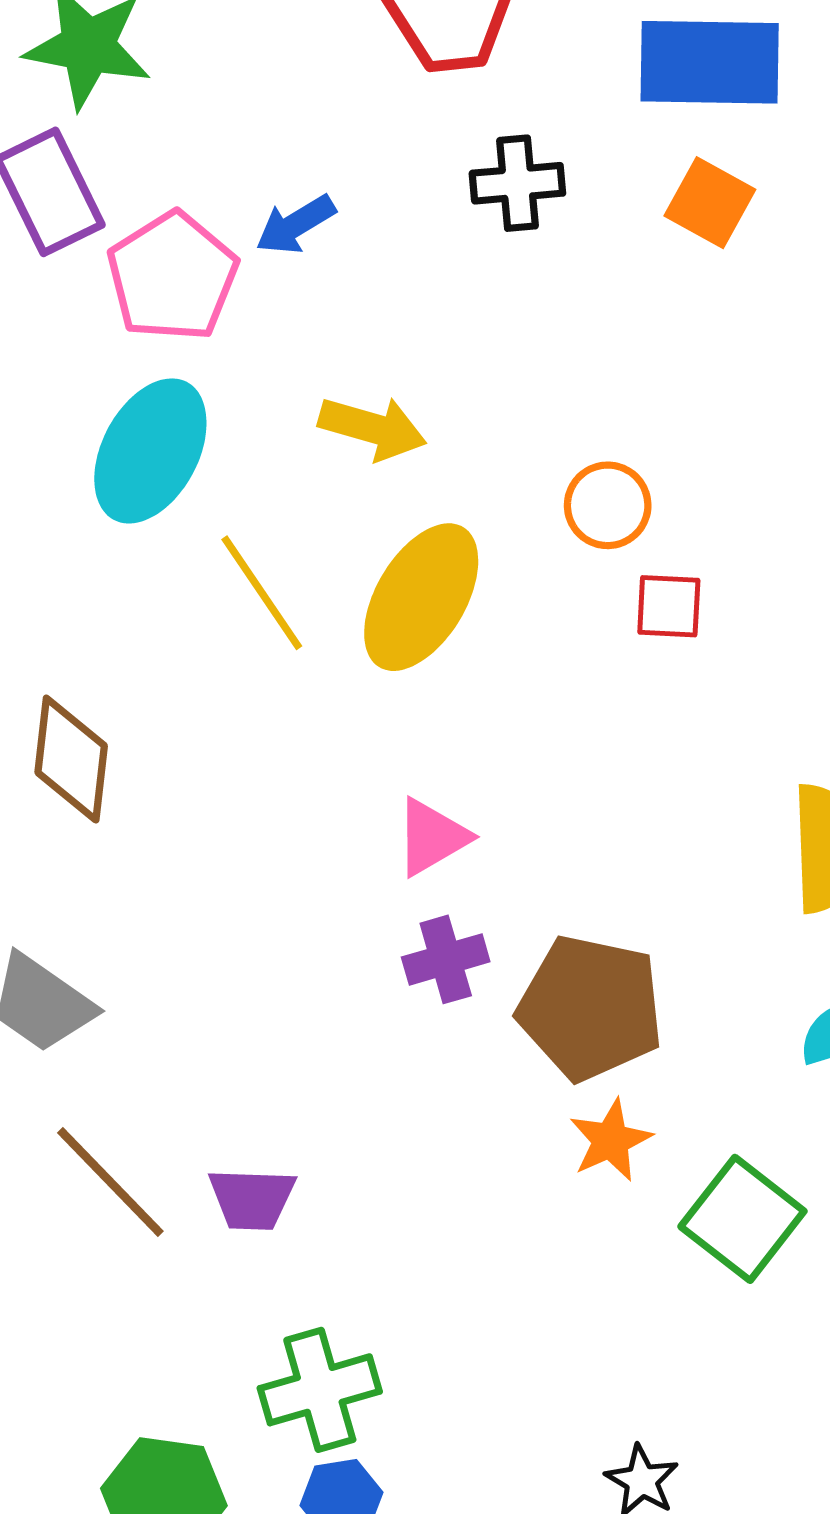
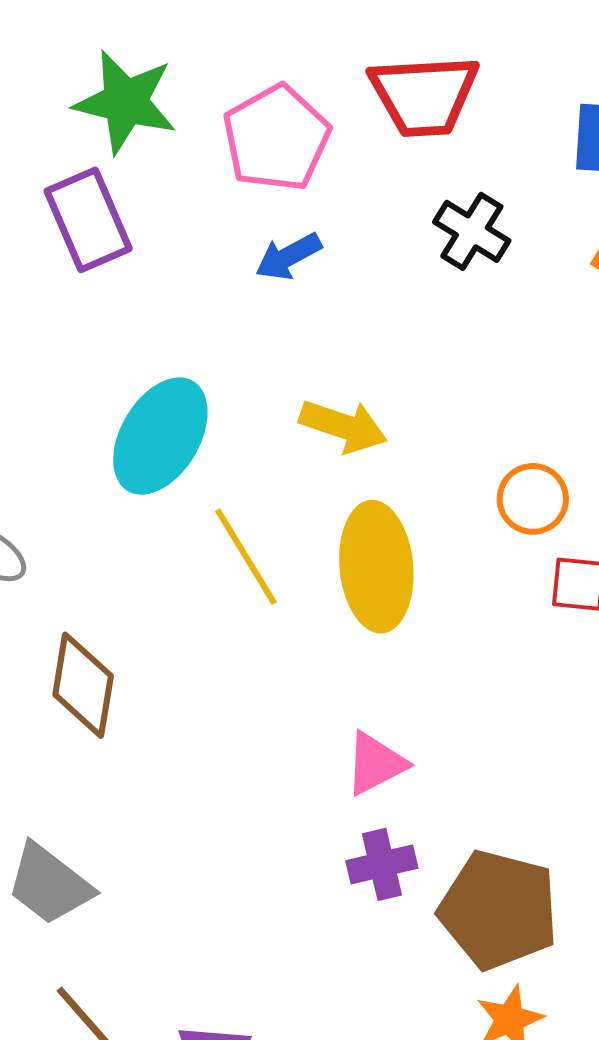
black cross: (517, 183) -> (472, 231), turned 34
pink pentagon: (172, 277) -> (276, 138), moved
yellow ellipse: (421, 597) -> (376, 567), turned -39

